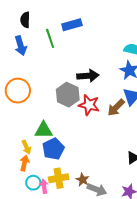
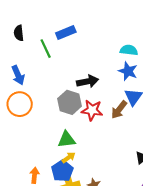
blue arrow: (21, 46) -> (18, 75), moved
green triangle: (43, 130) -> (67, 140), moved
yellow arrow: (26, 147) -> (69, 158), moved, turned -96
blue pentagon: (53, 149) -> (62, 171), moved

